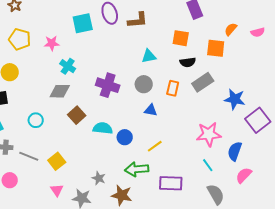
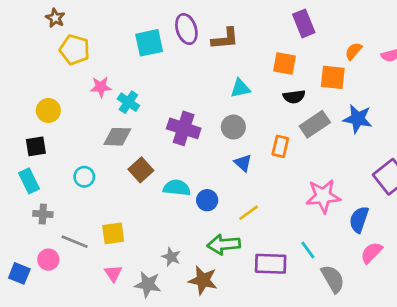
yellow pentagon: (20, 39) -> (75, 50), moved
pink star: (52, 43) -> (101, 87), moved
orange rectangle: (173, 88) -> (280, 146), moved
blue star: (235, 99) -> (358, 119), moved
blue triangle: (151, 110) -> (243, 163), turned 32
gray line: (29, 156) -> (75, 242), moved
yellow square: (57, 161) -> (113, 233), turned 30
cyan line: (208, 165) -> (308, 250), moved

